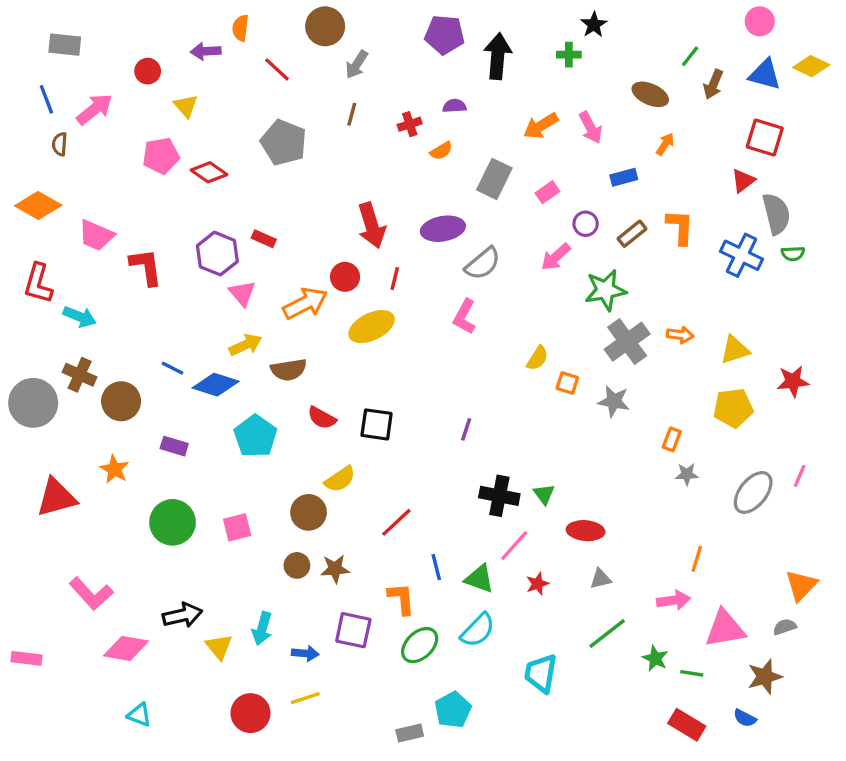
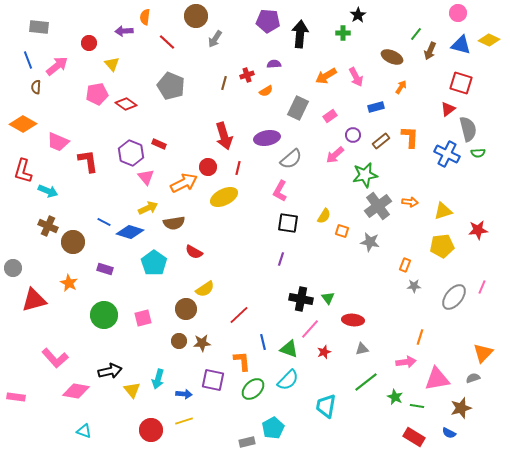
brown line: (352, 114) -> (224, 83), moved
gray circle: (33, 403) -> (13, 268), moved, size x0.6
black square: (377, 424) -> (288, 223), moved

